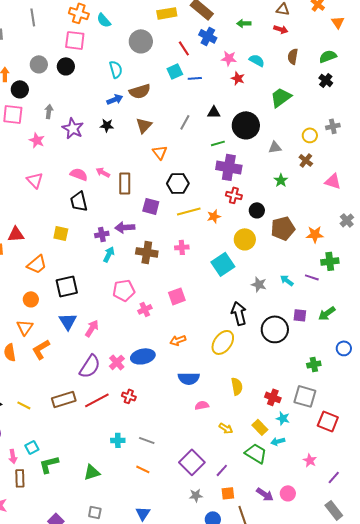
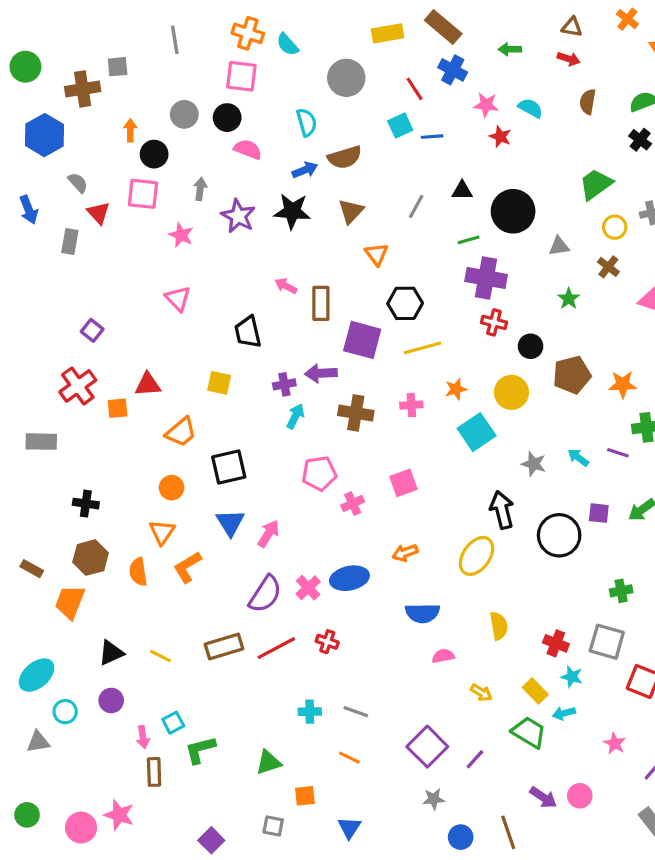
green trapezoid: (281, 97) -> (596, 184), moved
black star: (107, 125) -> (292, 211), size x1.6
pink semicircle: (79, 174) -> (248, 149), moved
purple square: (151, 206) -> (362, 340), size x1.4
orange star: (214, 216) -> (456, 389), moved
orange square: (228, 493) -> (305, 796), moved

